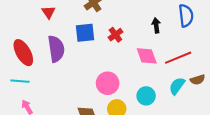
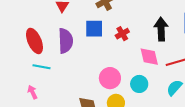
black arrow: (156, 25) -> (161, 29), size x1.6
cyan line: (20, 81) -> (41, 67), moved
cyan circle: (146, 96) -> (139, 84), moved

